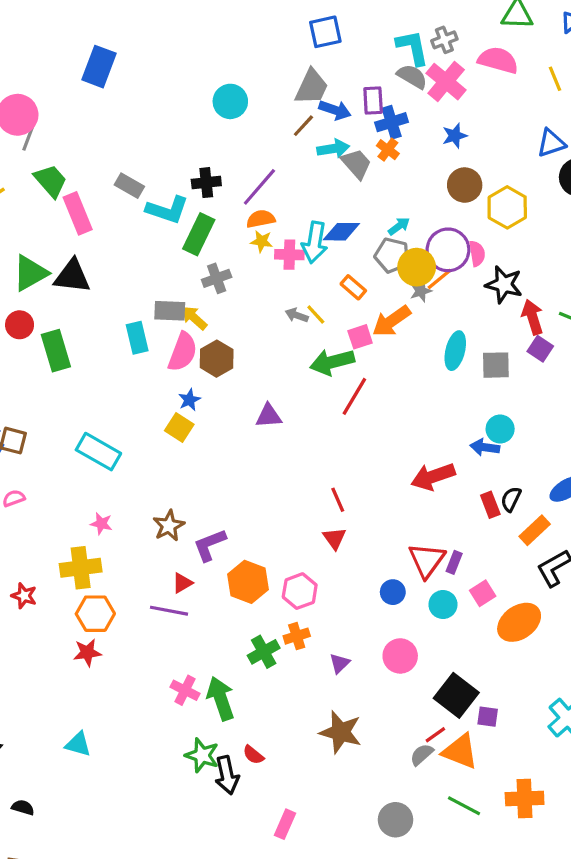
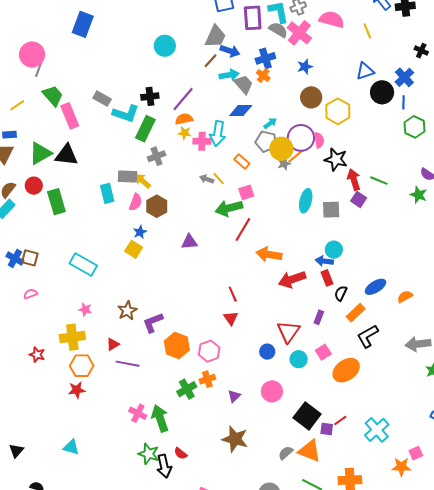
purple rectangle: (373, 100) -> (253, 18), moved, size x1.4
blue diamond: (341, 232) -> (241, 110), moved
orange arrow: (392, 321) -> (269, 254), moved, turned 45
pink semicircle: (183, 352) -> (136, 202), size x0.7
red rectangle: (490, 505) -> (327, 278), moved
purple rectangle: (454, 562) -> (319, 317), moved
red triangle: (182, 583) -> (113, 344), moved
red line: (435, 735) -> (340, 420), moved

